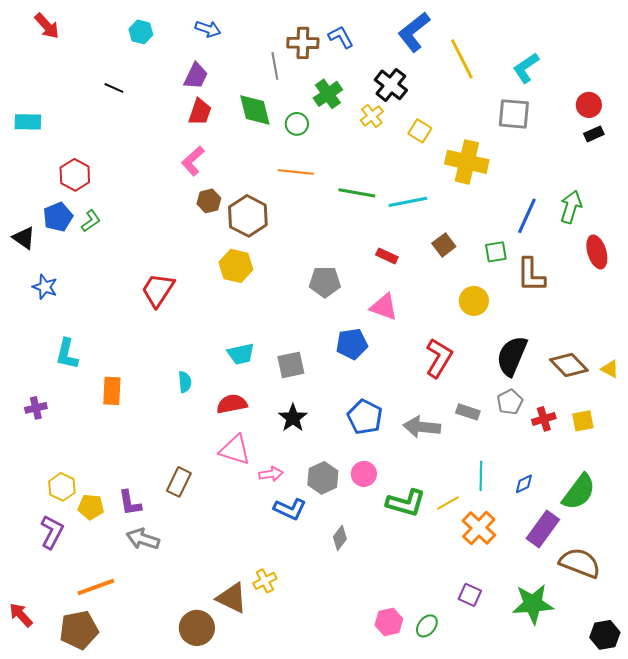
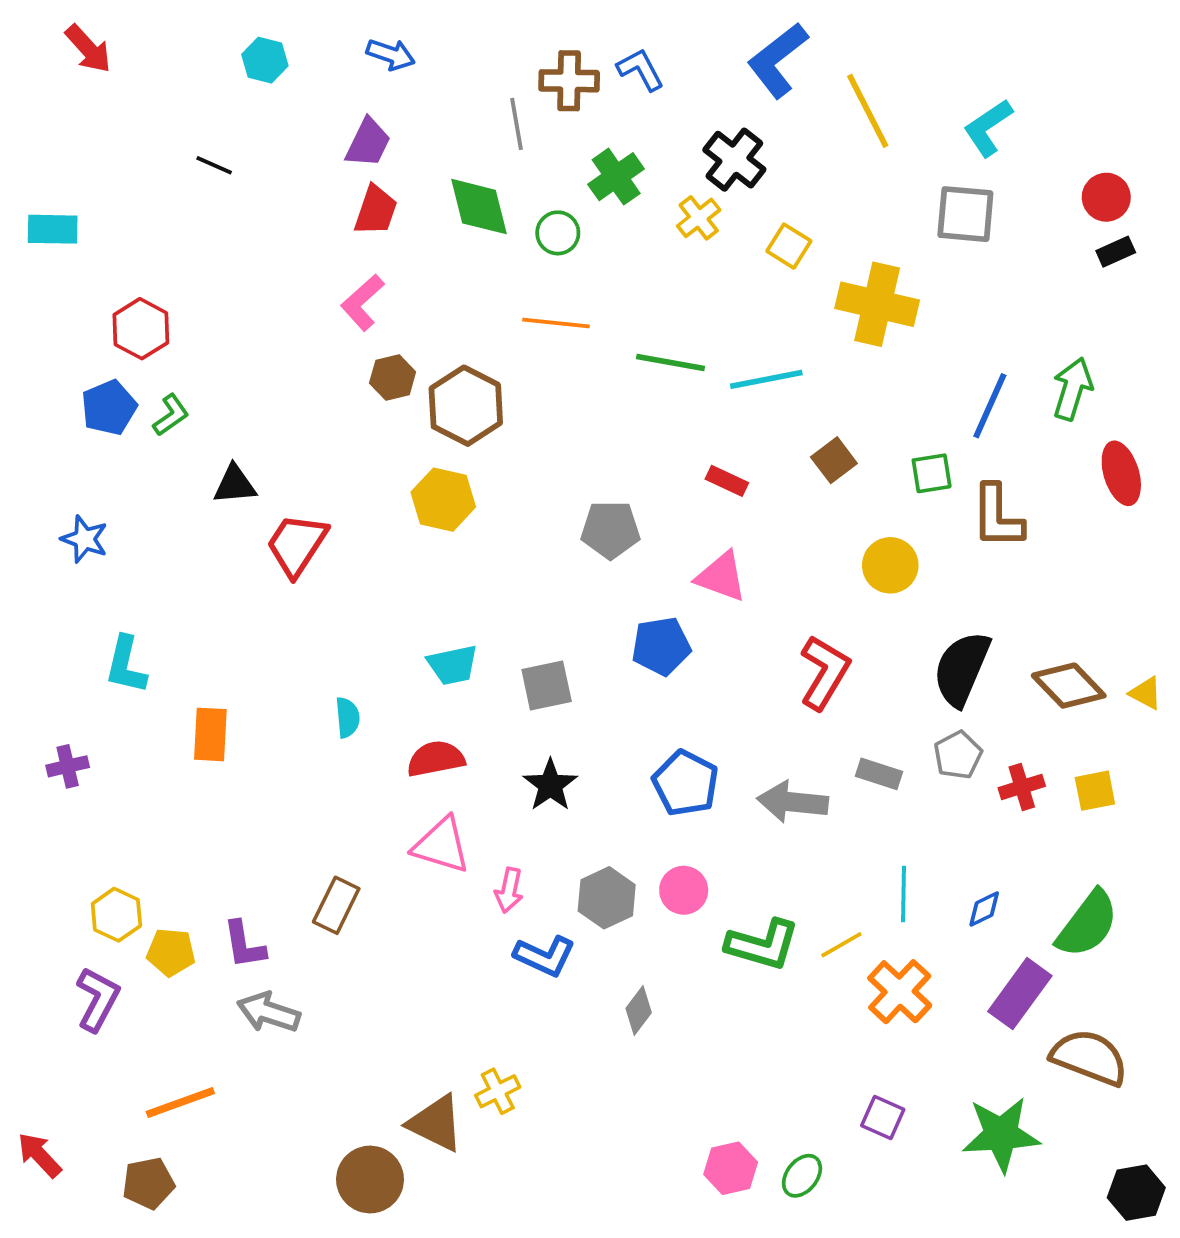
black triangle: (24, 238) -> (235, 485), moved, turned -40
pink arrow: (271, 474) -> (509, 890), turned 110
brown pentagon: (79, 630) -> (148, 1183), size x0.7

